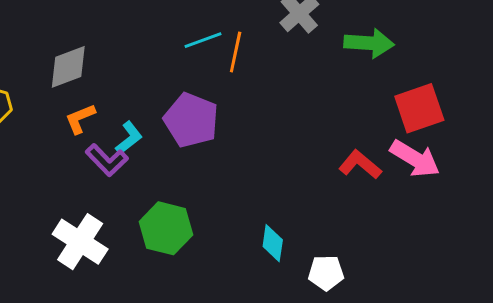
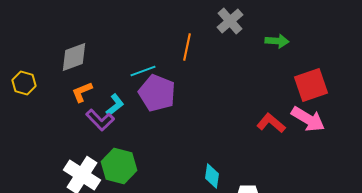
cyan line: (203, 40) -> (143, 71), moved
green arrow: (369, 43) -> (277, 41), size x0.7
green hexagon: (166, 228) -> (119, 166), moved

